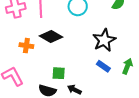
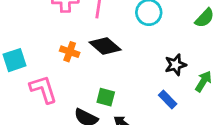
black star: (104, 40) -> (175, 65), size x0.7
green arrow: (127, 66) -> (203, 81), moved

